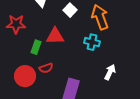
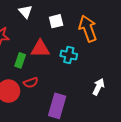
white square: (70, 10) -> (56, 21), turned 32
cyan cross: (92, 42) -> (69, 55), moved

